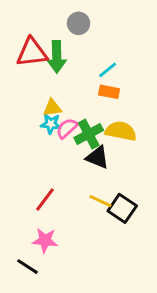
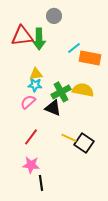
orange rectangle: (109, 92) -> (90, 58), moved, size x1.5
pink semicircle: (67, 128) -> (28, 102), moved
black triangle: (97, 157) -> (53, 108), moved
black line: (28, 267) -> (41, 183), moved, turned 49

